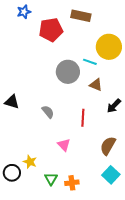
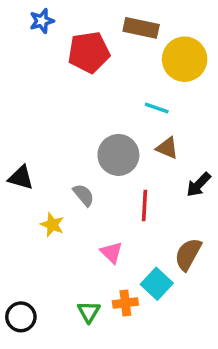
yellow circle: (109, 47) -> (185, 59), moved
gray circle: (68, 72) -> (118, 155), moved
yellow star: (30, 162) -> (52, 225), moved
black circle: (12, 173) -> (21, 317), moved
cyan square: (111, 175) -> (157, 284), moved
orange cross: (72, 183) -> (125, 303), moved

